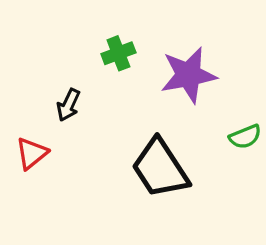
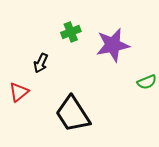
black trapezoid: (160, 168) -> (73, 114), moved

